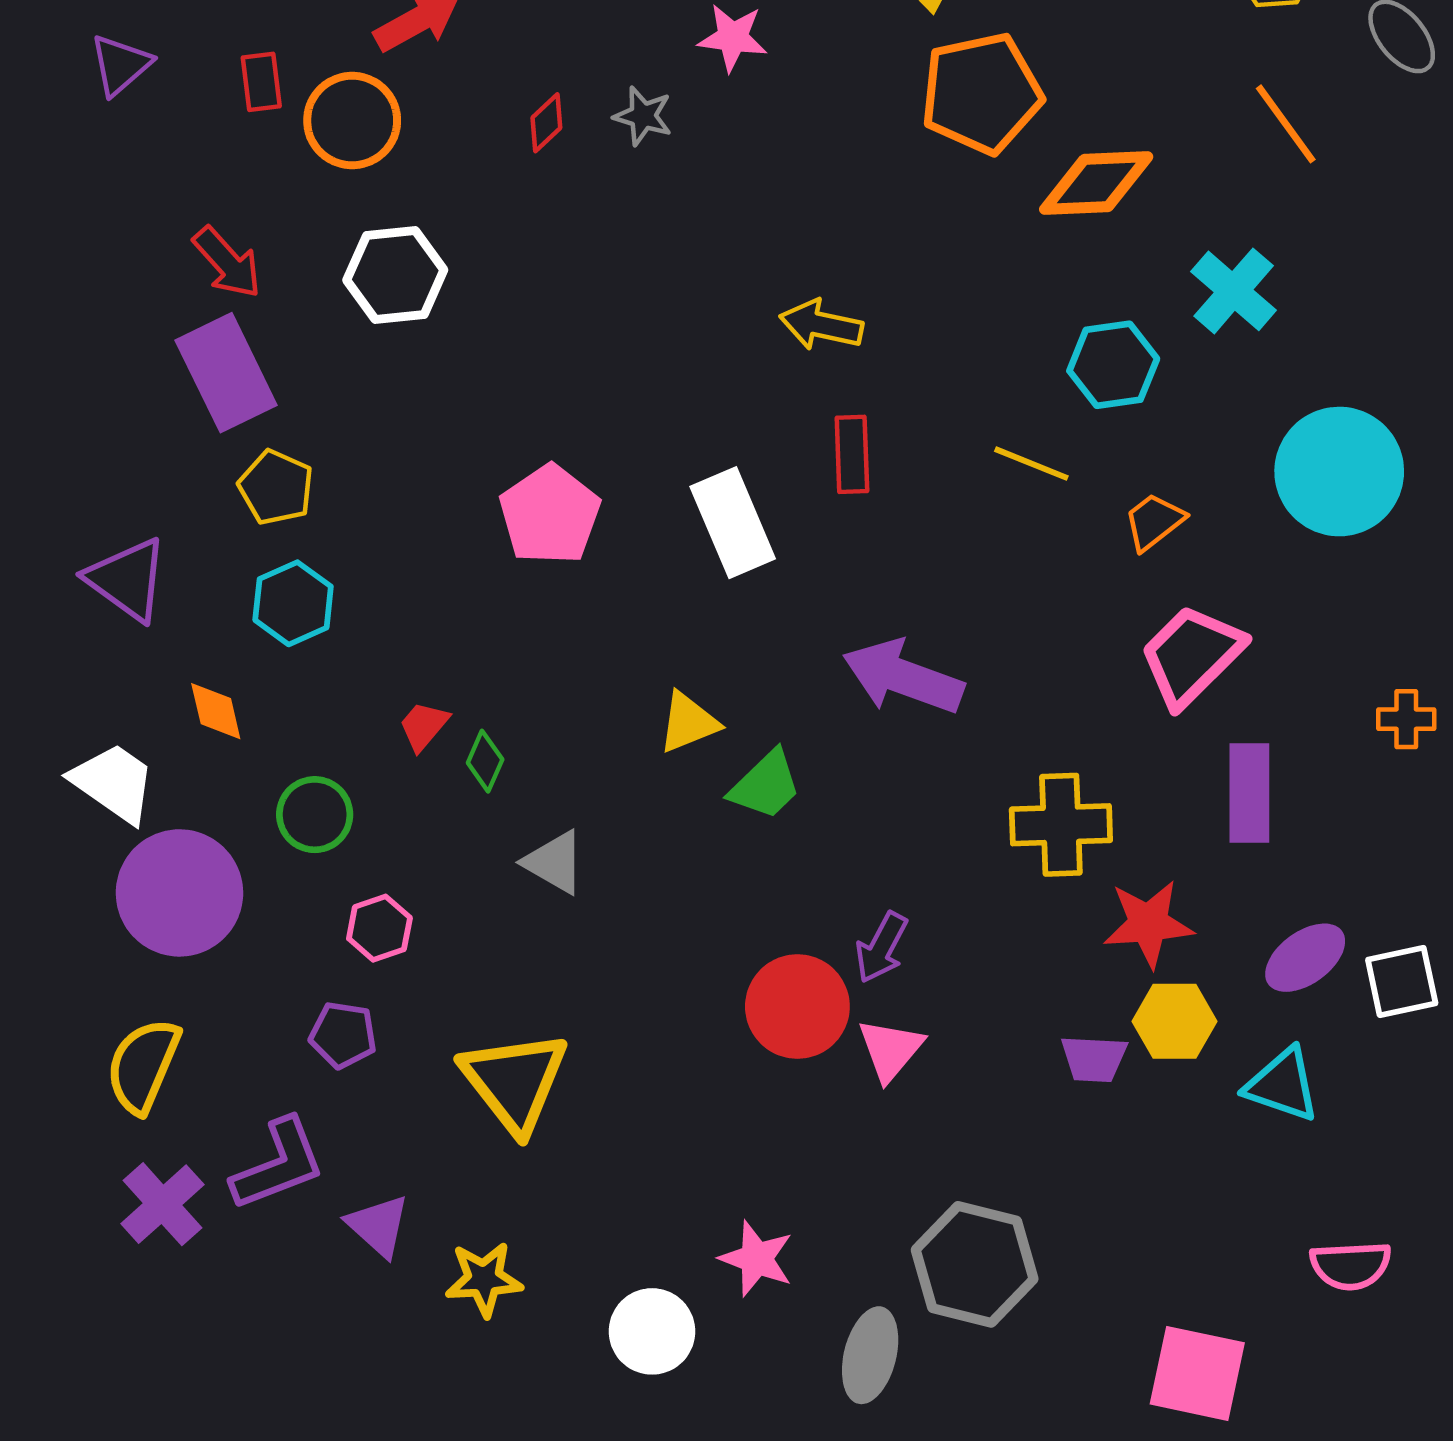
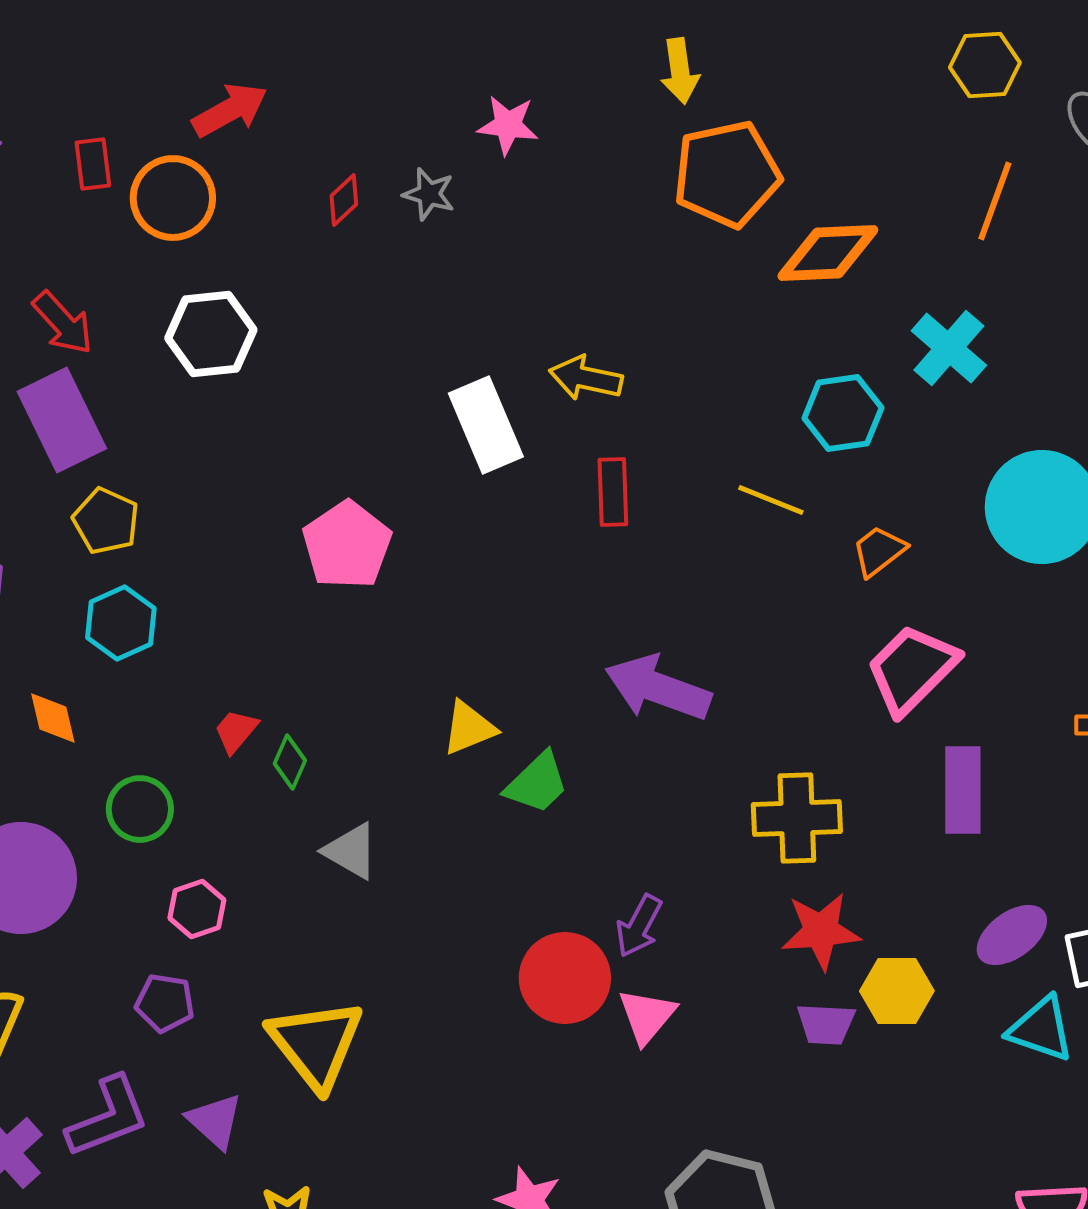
orange line: (1286, 124) -> (995, 201), turned 56
white rectangle: (733, 523) -> (486, 425), moved
red star: (1148, 924) -> (821, 931), moved
cyan triangle: (1282, 1085) -> (1041, 1029), moved
purple triangle: (378, 1226) -> (215, 1121), moved

